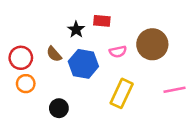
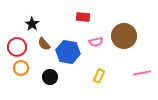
black star: (76, 30) -> (32, 24), moved
yellow rectangle: (122, 93) -> (99, 76), size x0.6
black circle: (59, 108) -> (50, 77), moved

